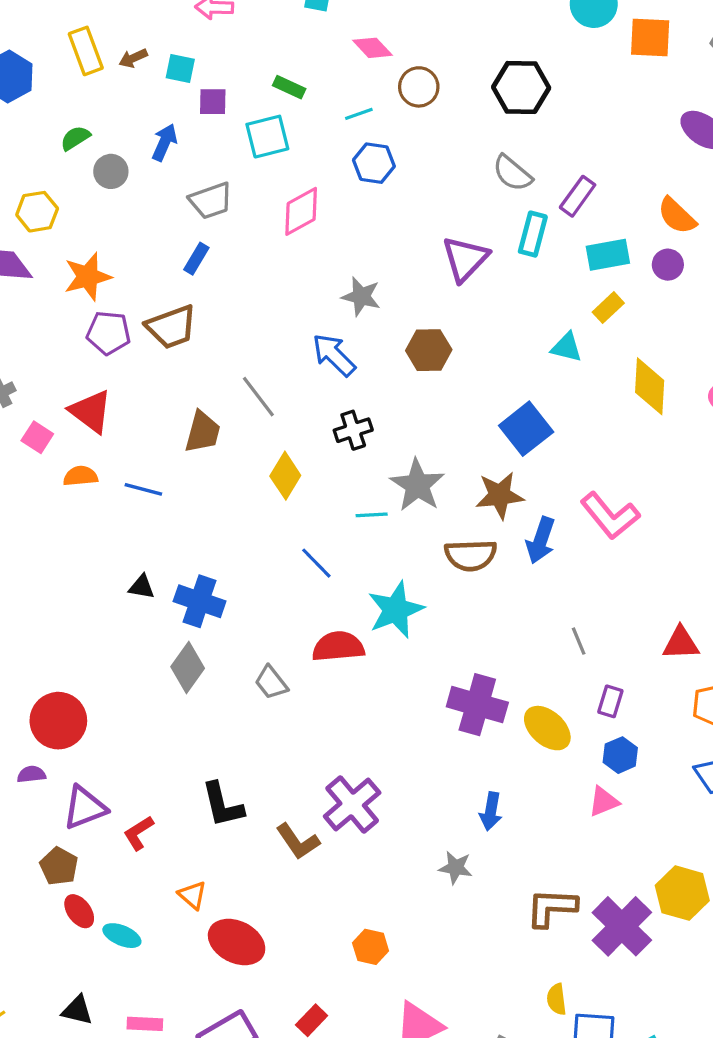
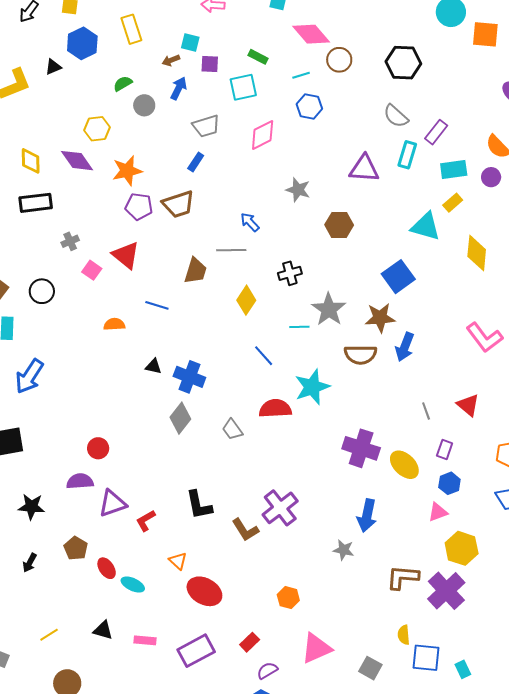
pink diamond: (372, 48) -> (311, 34), size x1.5
brown arrow: (133, 58) -> (171, 60), moved
purple triangle: (465, 259) -> (364, 169), turned 48
cyan triangle: (567, 347) -> (426, 227), size x1.5
blue arrow: (334, 355) -> (250, 222), moved, size x0.7
gray line: (258, 397) -> (231, 250), turned -56
orange semicircle: (80, 476) -> (114, 324), moved
pink L-shape: (610, 516) -> (484, 338), moved
red triangle: (681, 643) -> (468, 405), moved, turned 40
red circle: (58, 721) -> (98, 448), size x0.6
purple semicircle: (31, 774) -> (80, 481), size x1.5
blue arrow: (491, 811) -> (367, 516), size x1.4
brown pentagon: (59, 866) -> (76, 548), moved
yellow hexagon: (682, 893) -> (462, 548), moved

